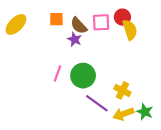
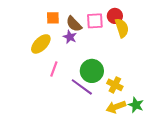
yellow ellipse: (16, 24) -> (41, 44), moved
green circle: (83, 76) -> (92, 71), moved
purple line: (97, 103) -> (82, 87), moved

